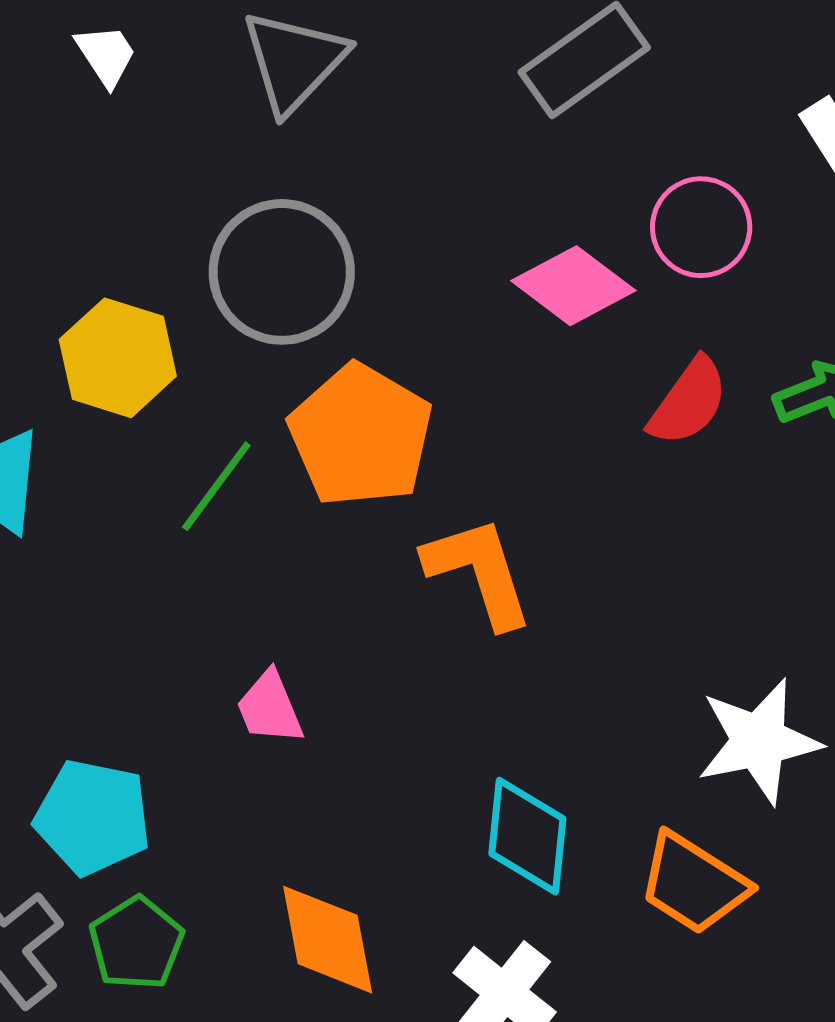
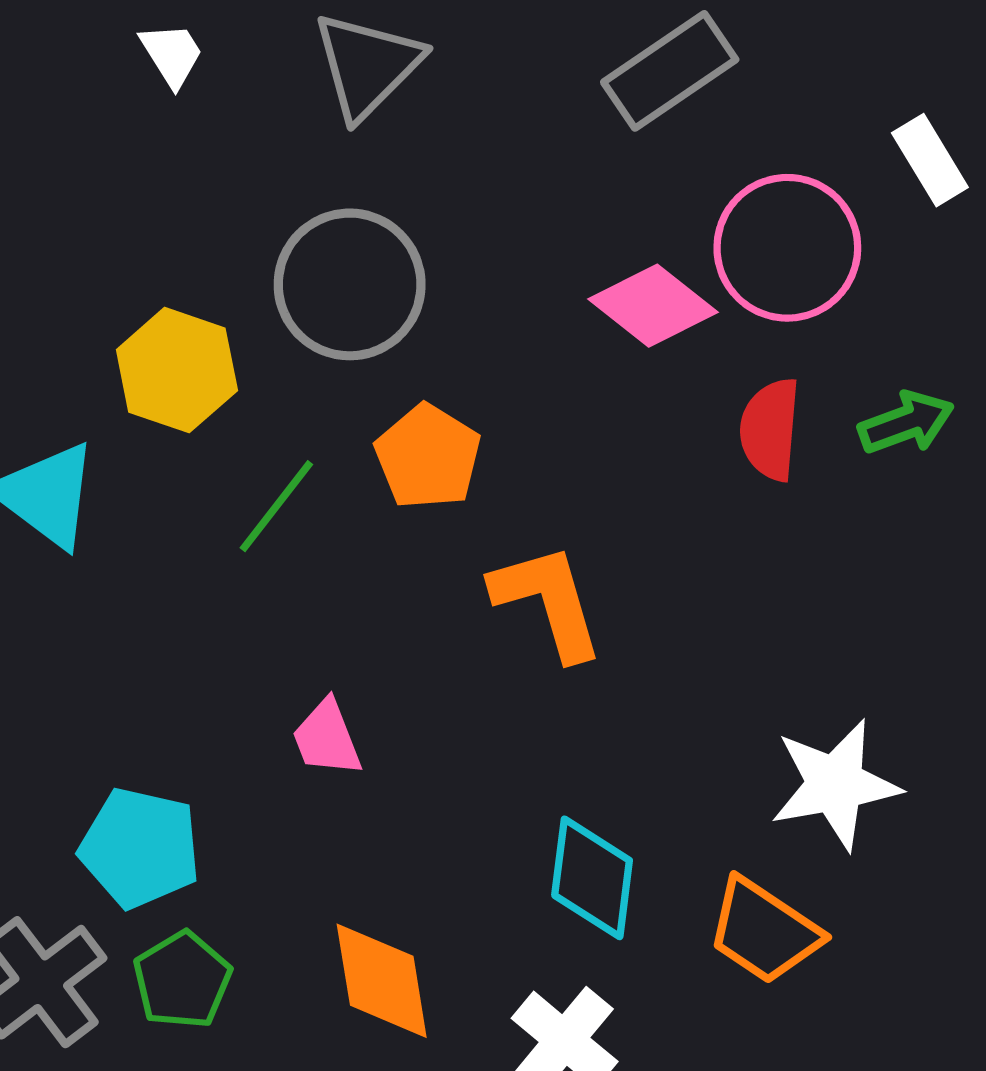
pink circle: (701, 227) -> (787, 248), size x1.4
red semicircle: (688, 402) -> (770, 429), turned 148
orange pentagon: (361, 436) -> (428, 457), size x0.7

